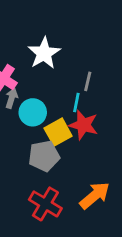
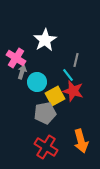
cyan line: (76, 102) -> (68, 75), turned -48
orange arrow: (95, 195) -> (81, 141), turned 115

